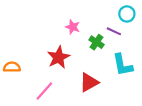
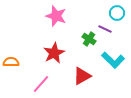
pink star: (73, 27) -> (56, 16), moved, size x1.5
cyan L-shape: (123, 65) -> (113, 60), turned -35

